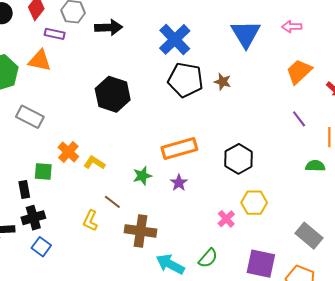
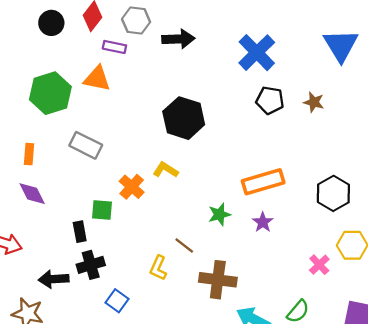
black pentagon: (186, 80) -> (270, 100), size x0.7
yellow L-shape: (94, 163) -> (165, 170), moved
blue square: (41, 247) -> (117, 301), moved

